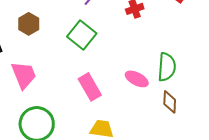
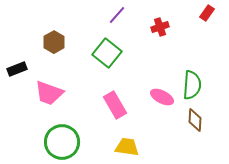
pink trapezoid: (24, 75) -> (49, 93), turned 132

